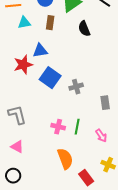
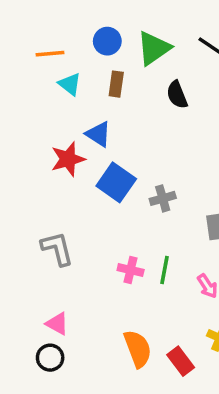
cyan triangle: (24, 23) -> (70, 84), turned 48
blue triangle: (40, 51) -> (98, 134), turned 42
pink triangle: (17, 147) -> (57, 324), moved
orange semicircle: (65, 159) -> (138, 349), moved

